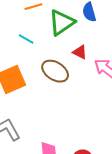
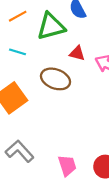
green triangle: (62, 23) -> (51, 26), turned 32

